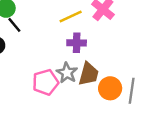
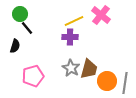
purple cross: (77, 43) -> (70, 37), moved
pink pentagon: (45, 82) -> (33, 76), moved

